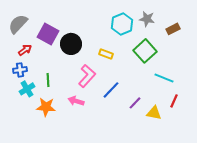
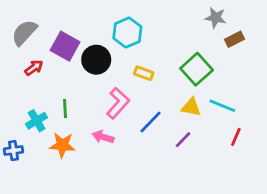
gray star: (147, 19) -> (216, 18), moved
cyan hexagon: (122, 24) -> (127, 33), moved
blue cross: (20, 70) -> (13, 151), moved
yellow triangle: (154, 113) -> (191, 107), moved

